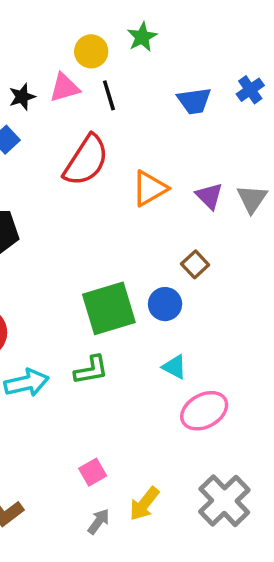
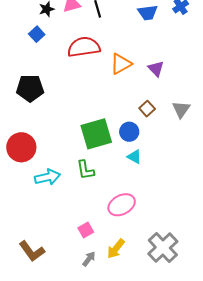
red semicircle: (86, 160) -> (84, 47), turned -132
gray triangle: (252, 199) -> (181, 109), moved
cyan triangle: (175, 367) -> (134, 157), moved
green L-shape: (91, 370) -> (85, 170), turned 90
pink ellipse: (204, 411) -> (122, 205), moved

